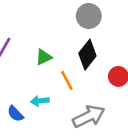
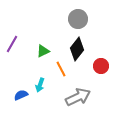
cyan arrow: (40, 101) -> (40, 85), turned -64
blue semicircle: (15, 114) -> (21, 95), turned 112

